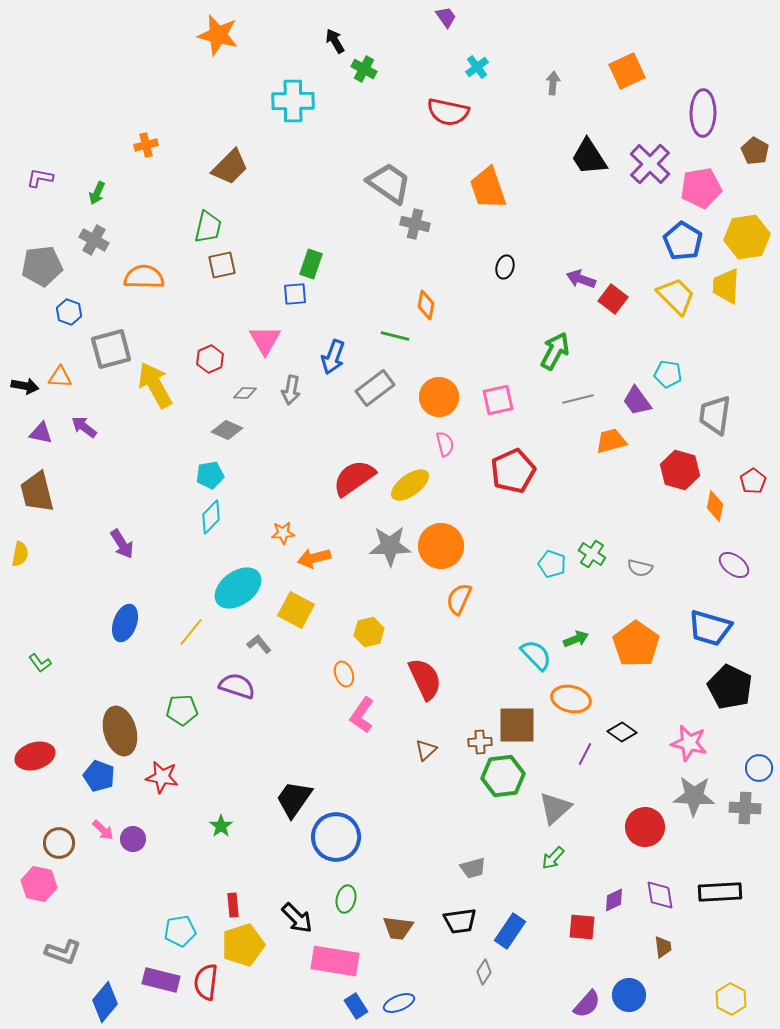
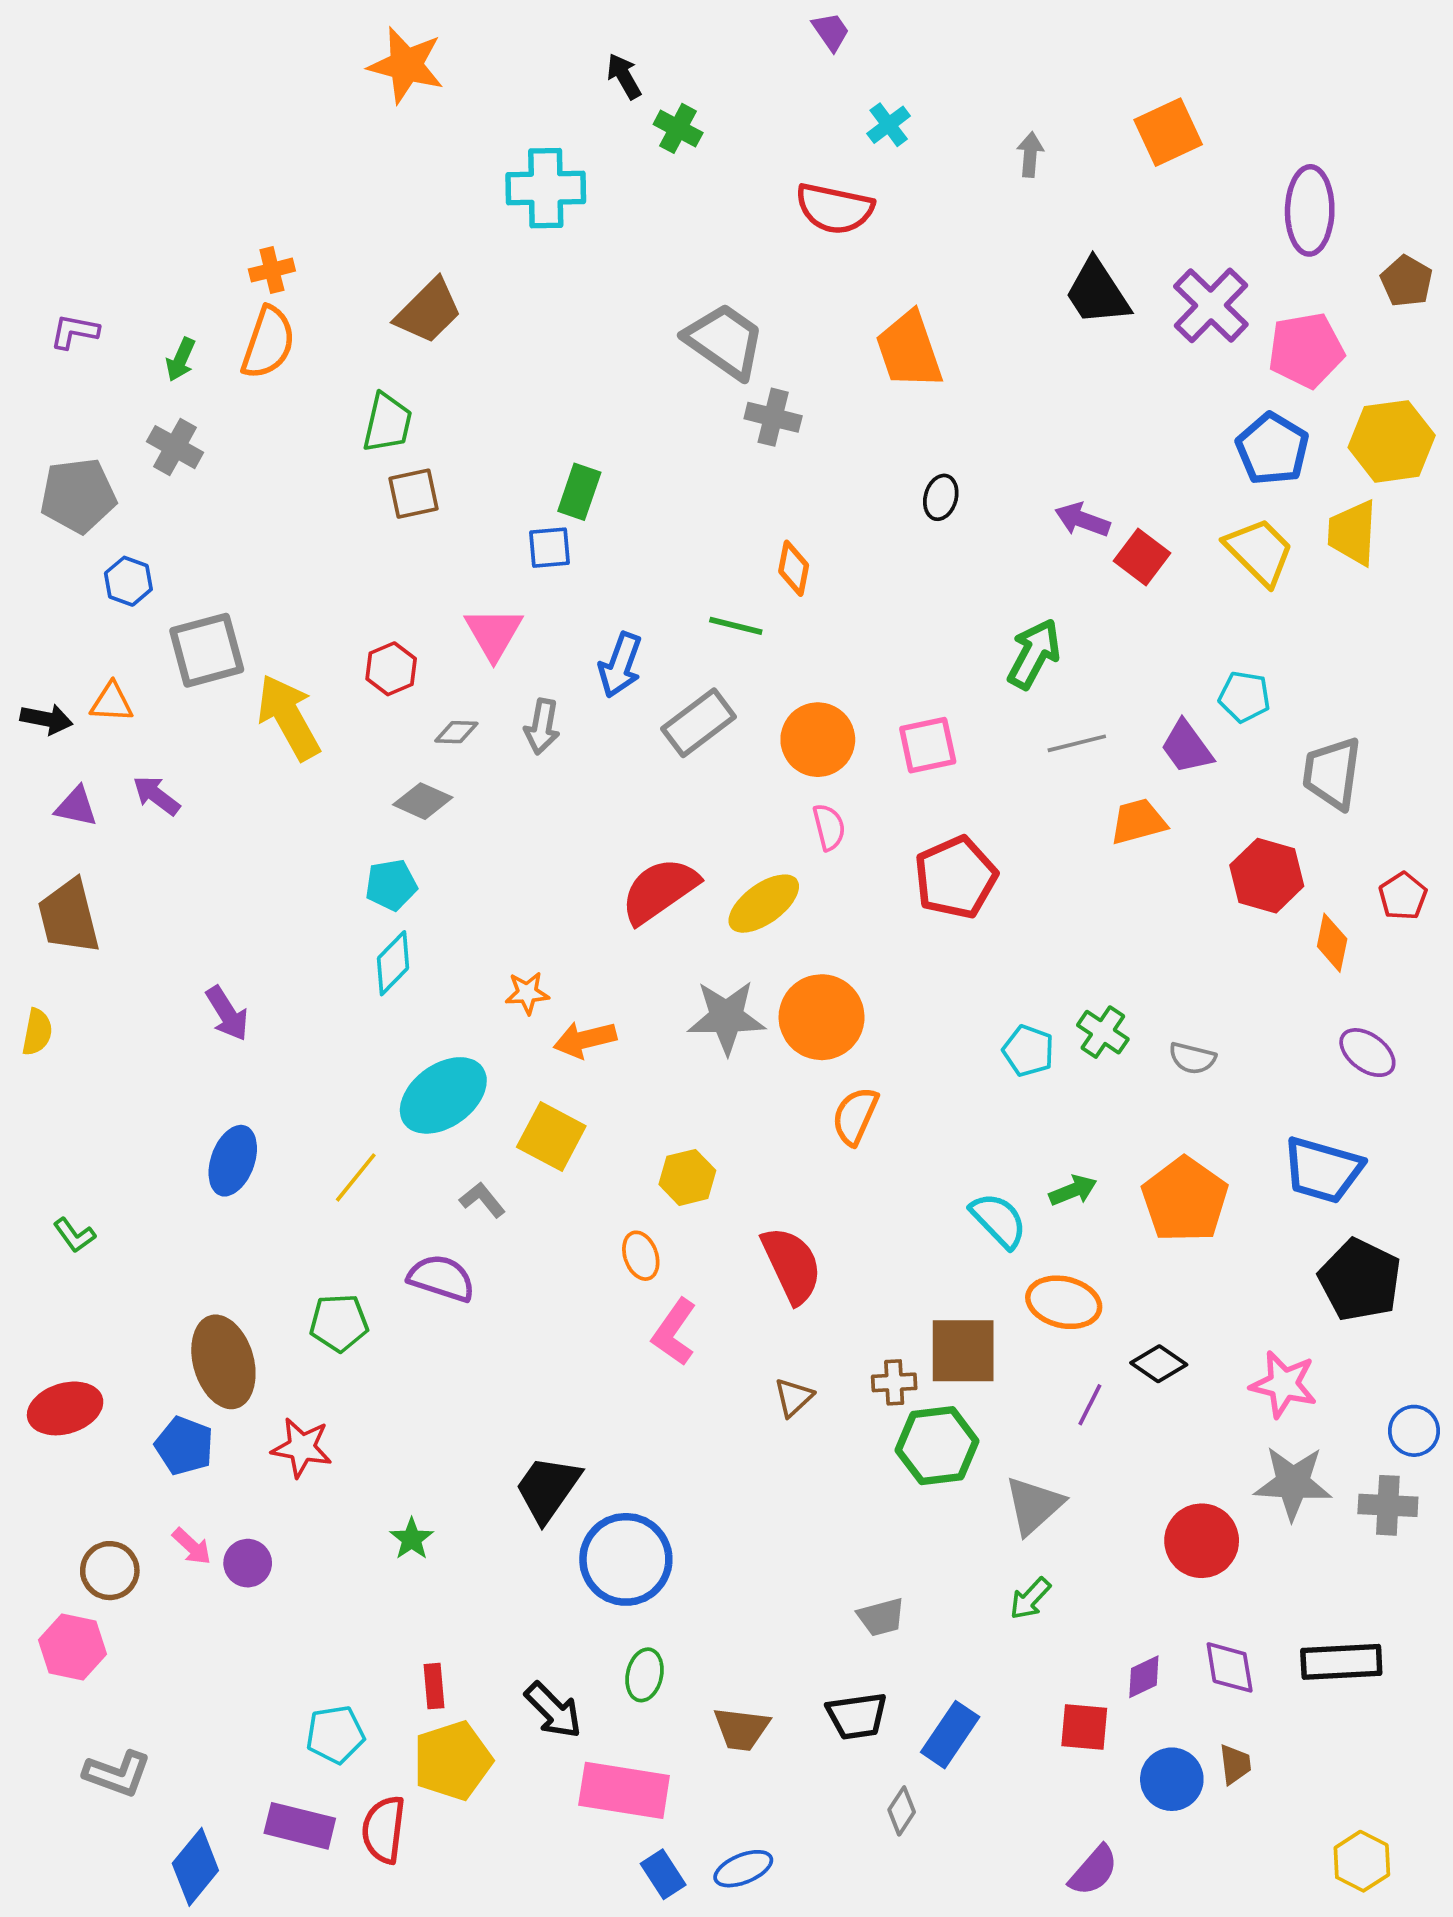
orange semicircle: (144, 277) -> (268, 343), moved, turned 108
blue circle: (629, 995) -> (1172, 1779), moved

